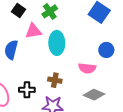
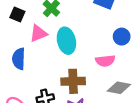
brown cross: (55, 80) -> (73, 81), size x1.5

